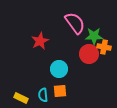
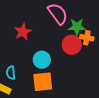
orange square: (60, 91) -> (43, 82), size x1.5
cyan semicircle: (43, 95) -> (11, 73), moved

